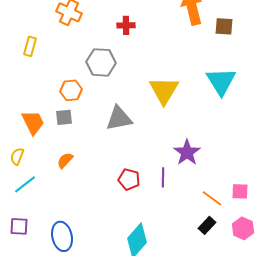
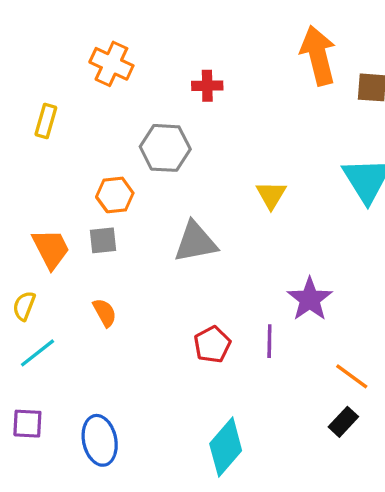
yellow triangle: (164, 90) -> (271, 195), size x0.6
orange semicircle: (65, 160) -> (105, 313), turned 108
red pentagon: (129, 179) -> (212, 345), turned 30

